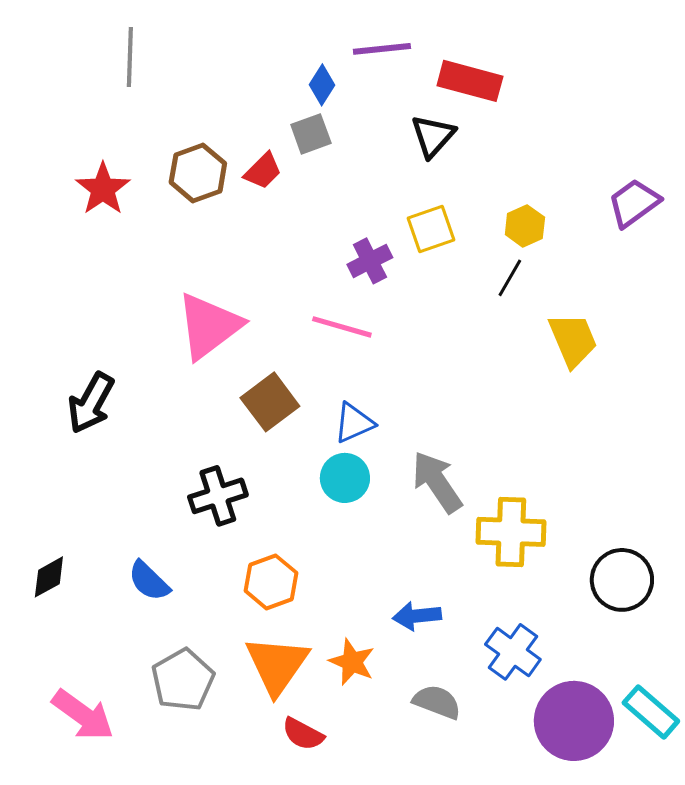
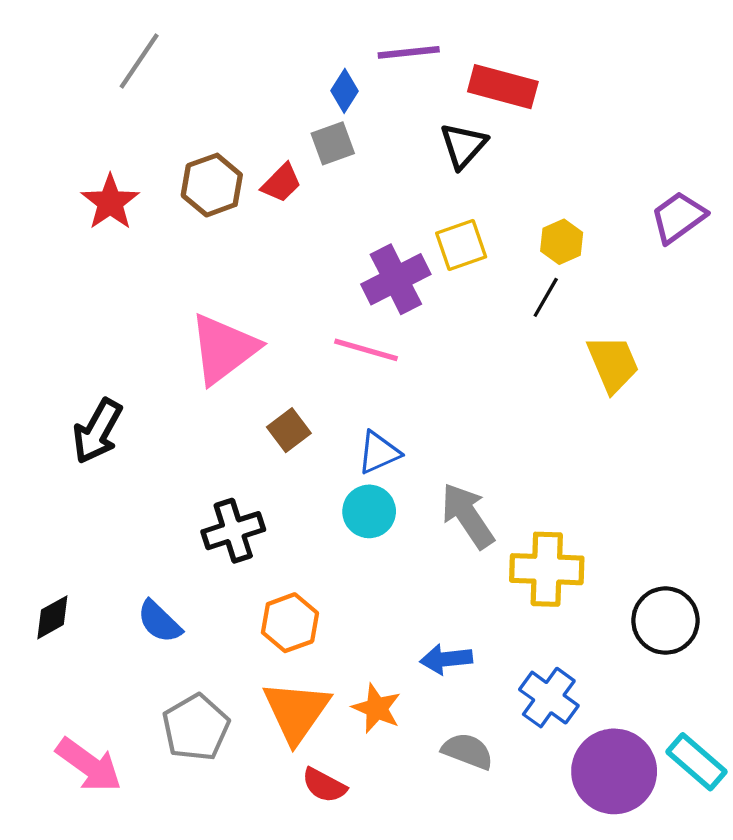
gray line: (130, 57) -> (139, 61), turned 32
purple cross: (370, 261) -> (396, 279), size x1.4
brown square: (270, 402) -> (289, 430), size x0.7

